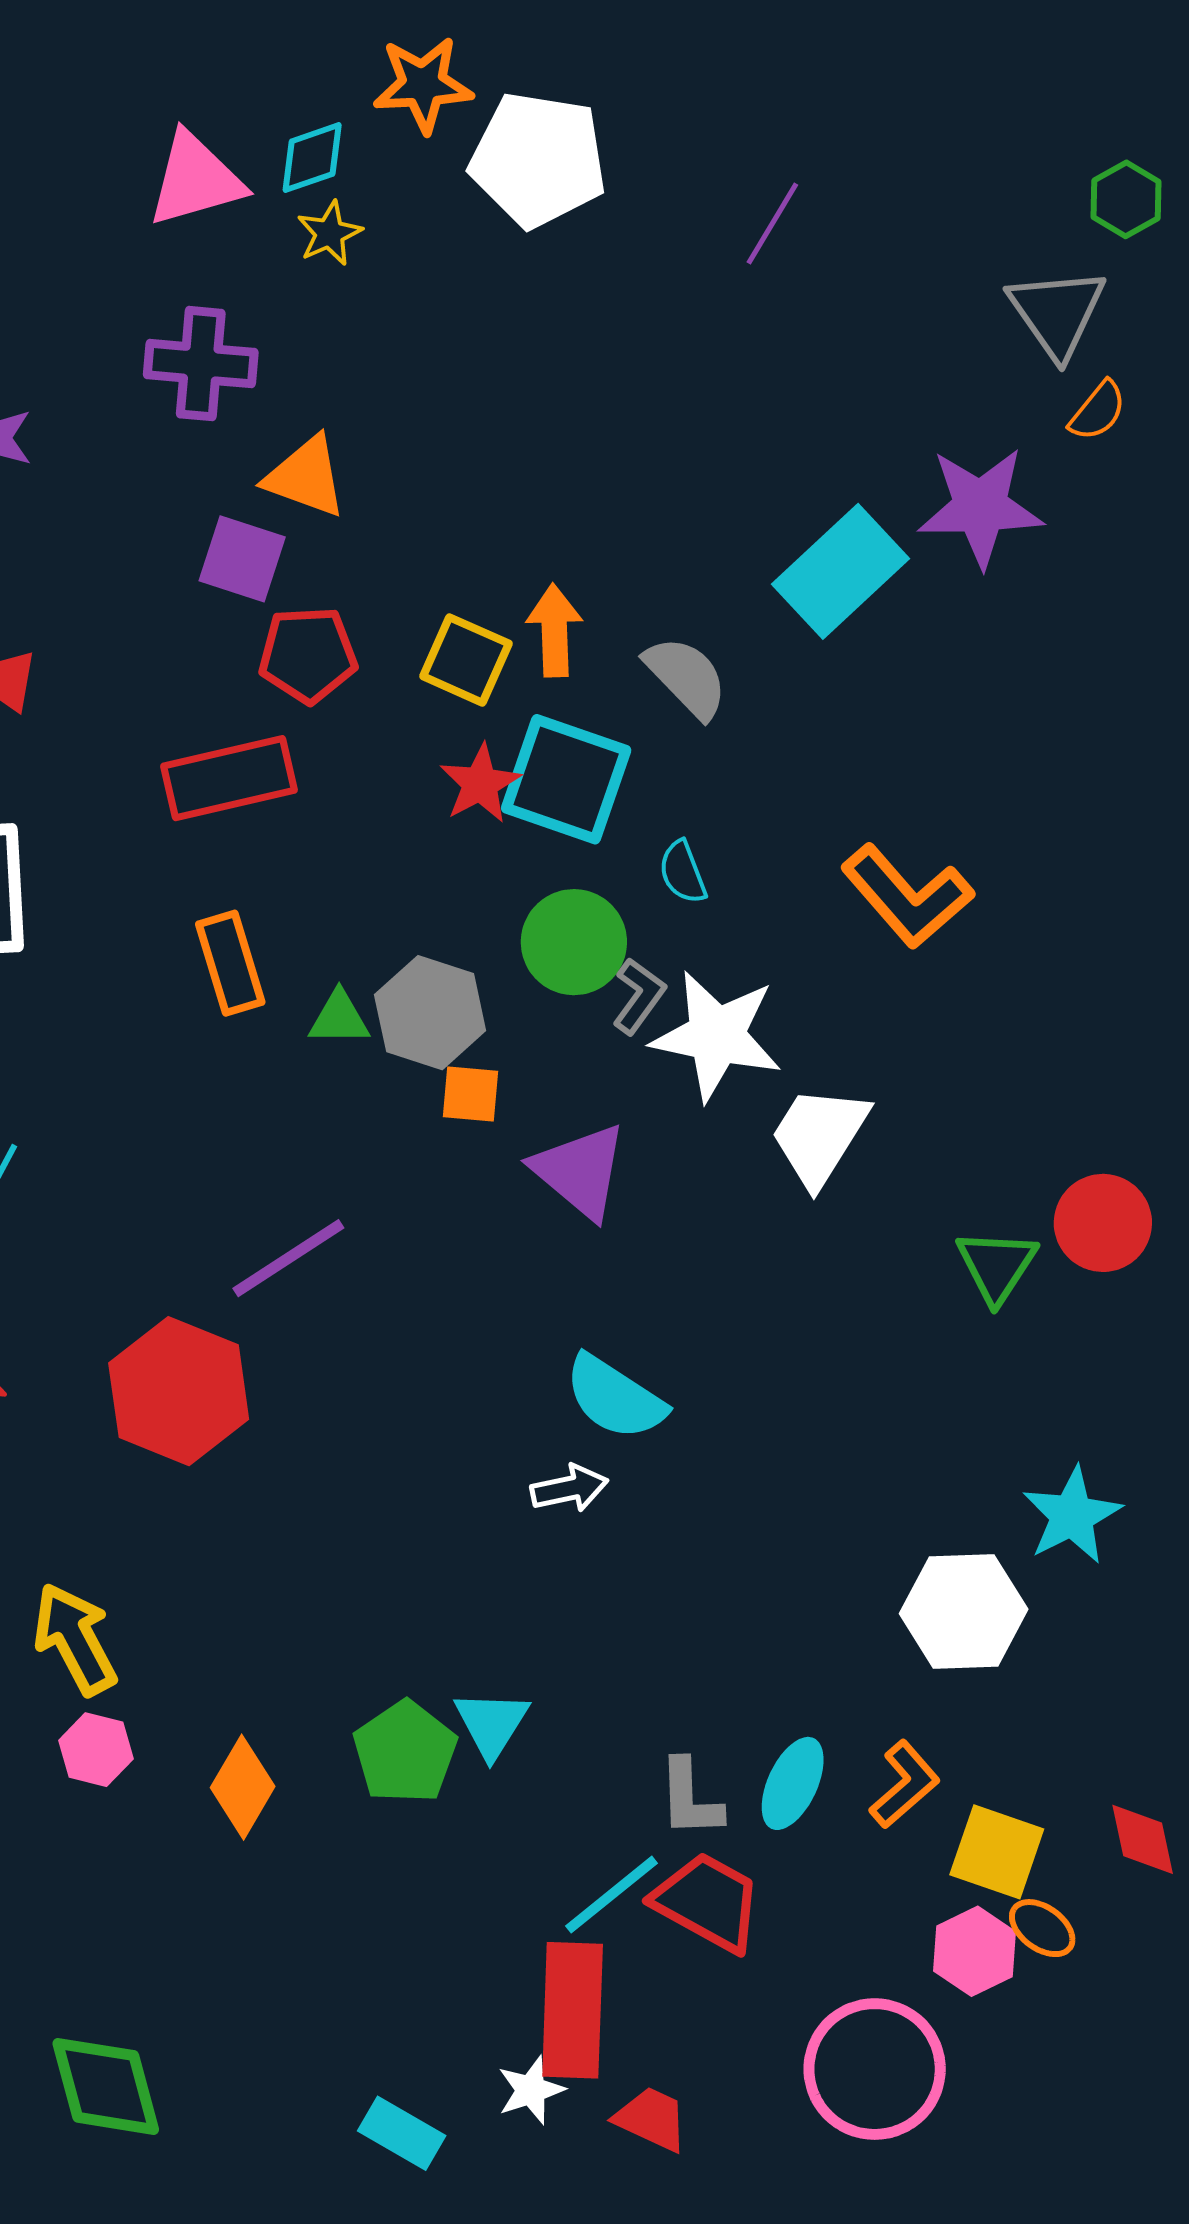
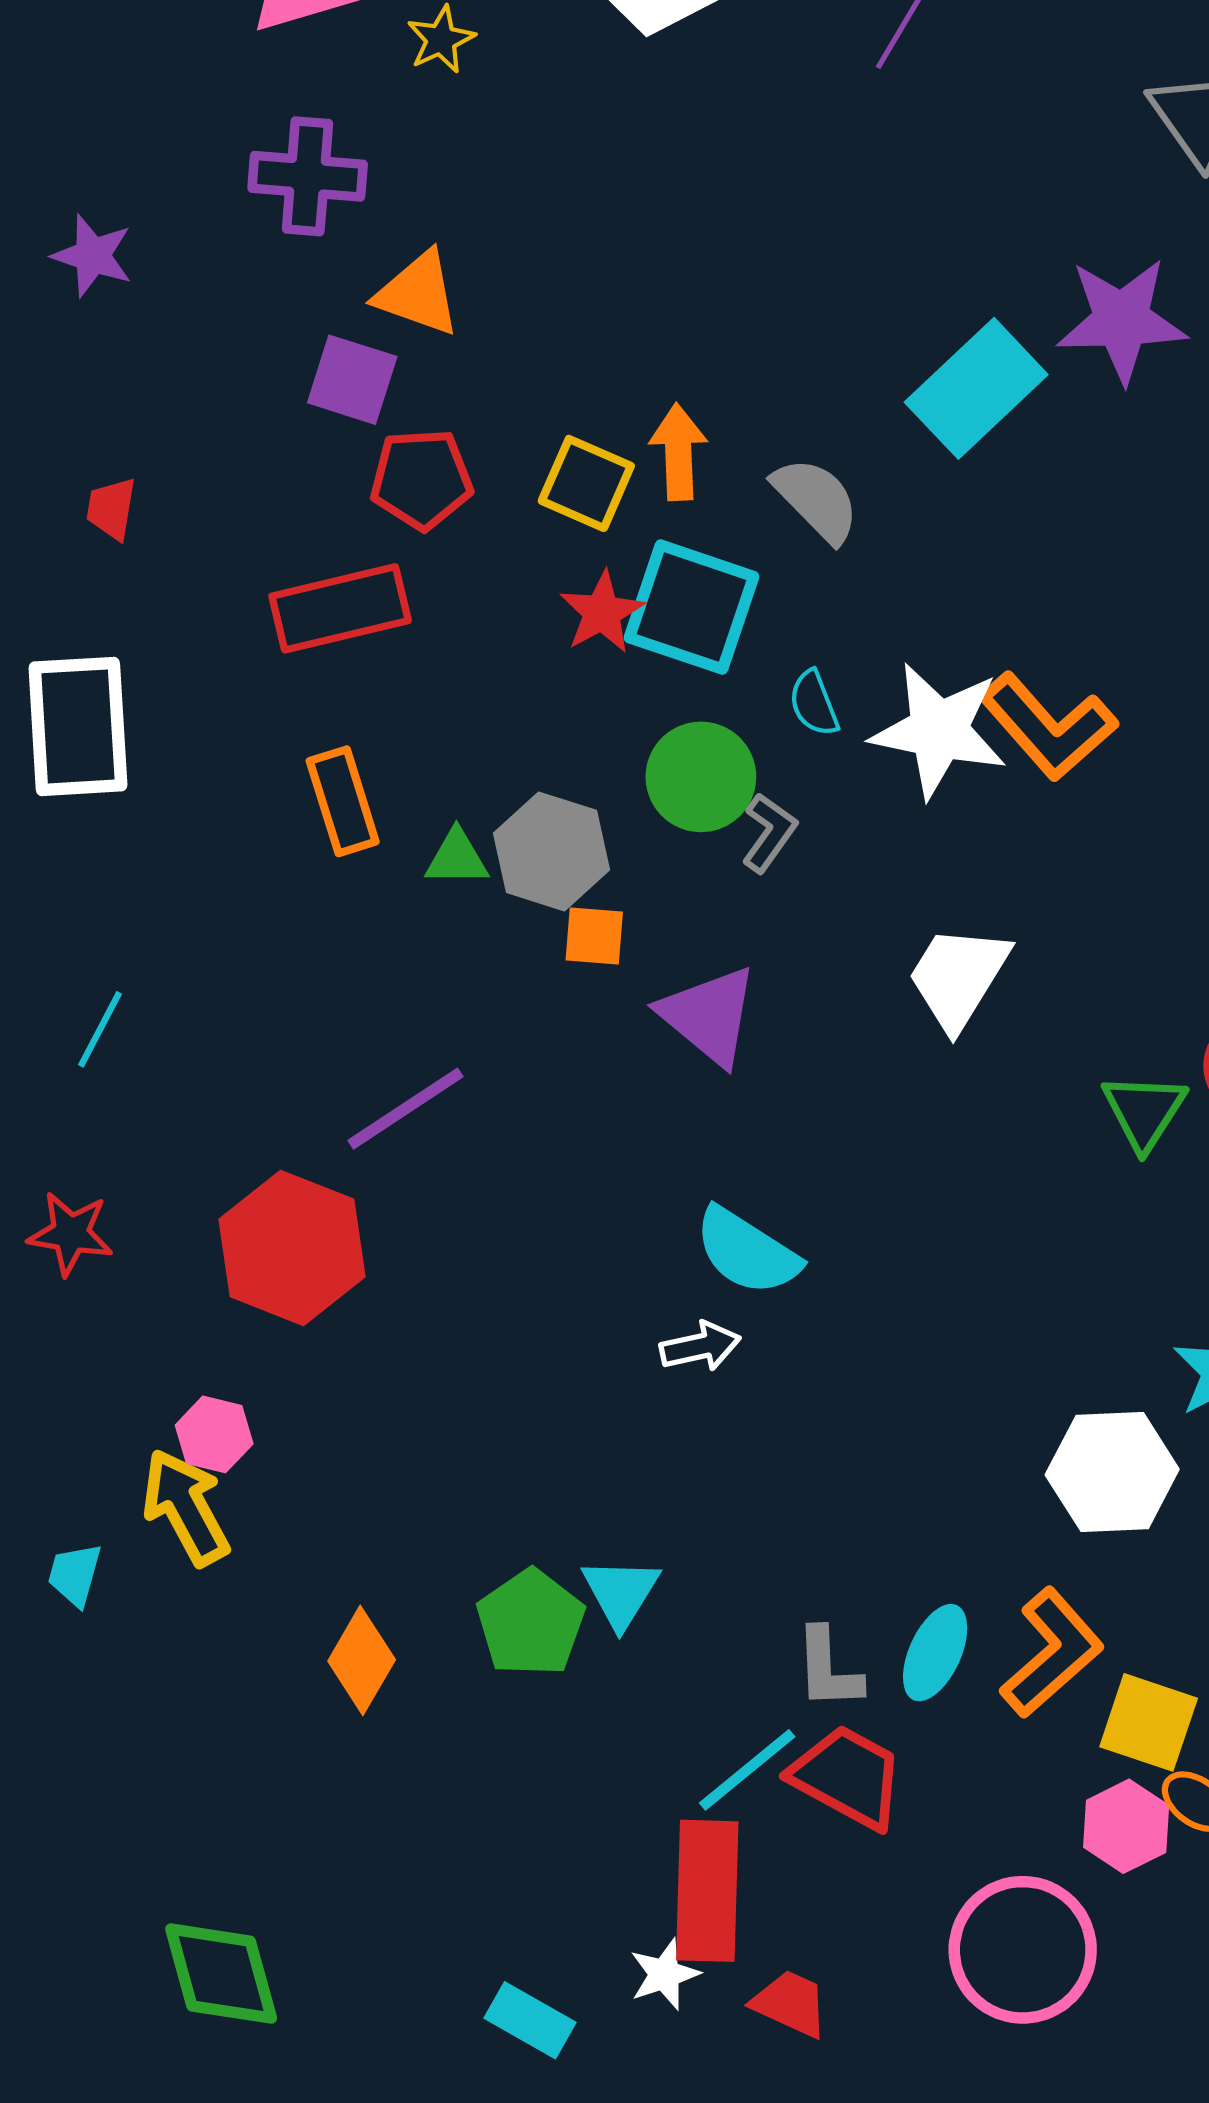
white star: (717, 1036) -> (939, 730), moved
pink hexagon: (96, 1750) -> (214, 1434), moved
orange L-shape: (905, 1784) -> (1052, 1653), size x1.4

